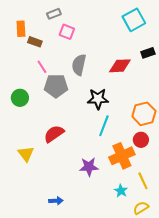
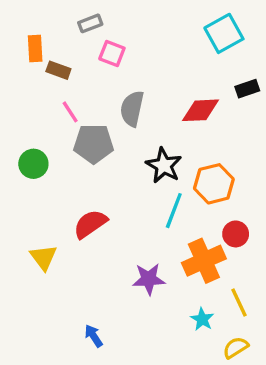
black star: (98, 99) -> (164, 165), turned 30
orange hexagon: (144, 114) -> (214, 184), moved
blue arrow: (56, 201) -> (94, 336), turned -120

